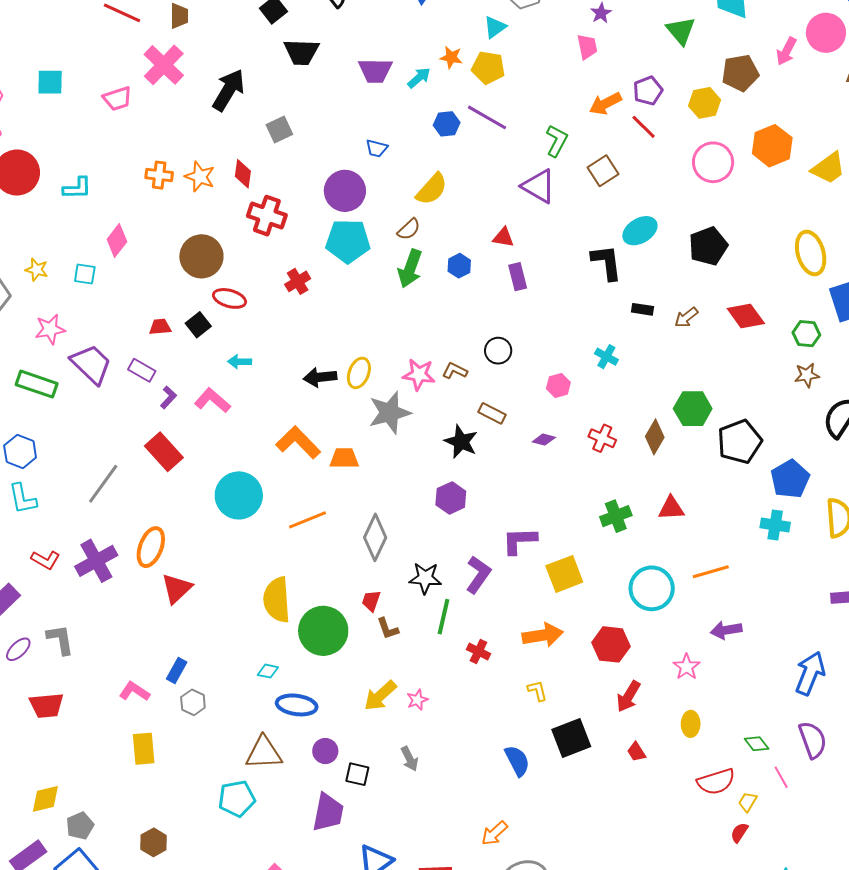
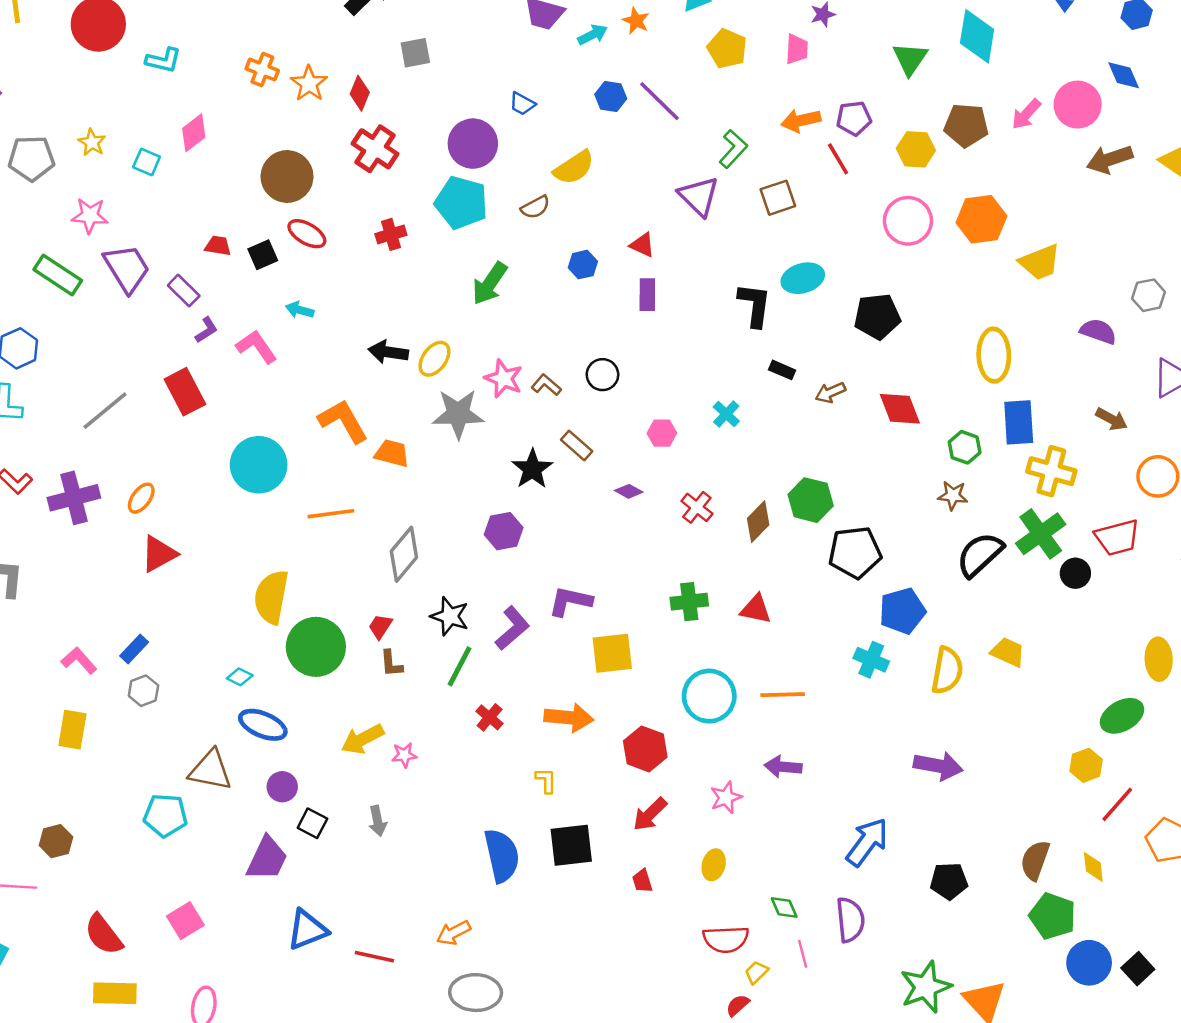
yellow pentagon: (488, 68) -> (727, 49), moved
green arrow: (410, 269) -> (490, 283), moved
orange ellipse: (151, 547) -> (141, 498), size x0.7
blue semicircle: (517, 761) -> (502, 856), size x1.4

